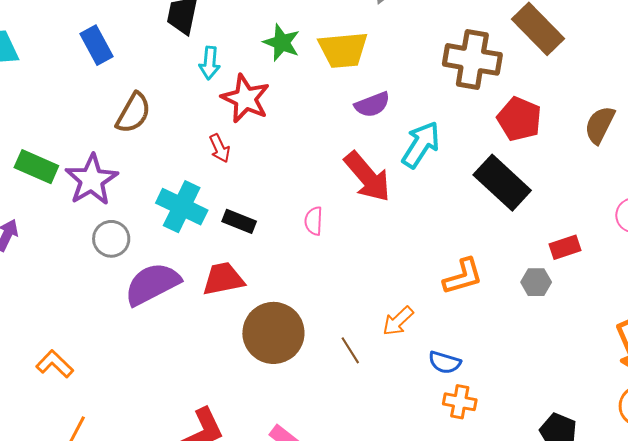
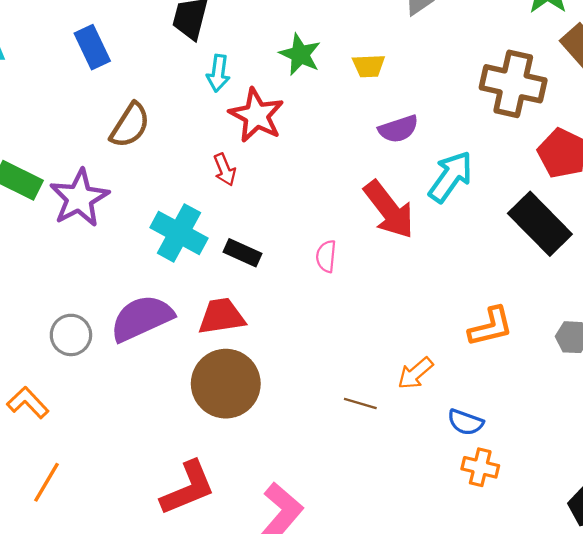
yellow trapezoid: (343, 50) -> (369, 66), size x0.6
gray circle: (111, 239) -> (71, 335), moved
brown circle: (273, 333) -> (226, 384), moved
brown line: (350, 350) -> (360, 403), turned -44

